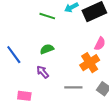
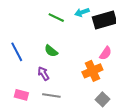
green semicircle: (47, 49) -> (51, 51), turned -128
gray line: (73, 87) -> (51, 96), moved

